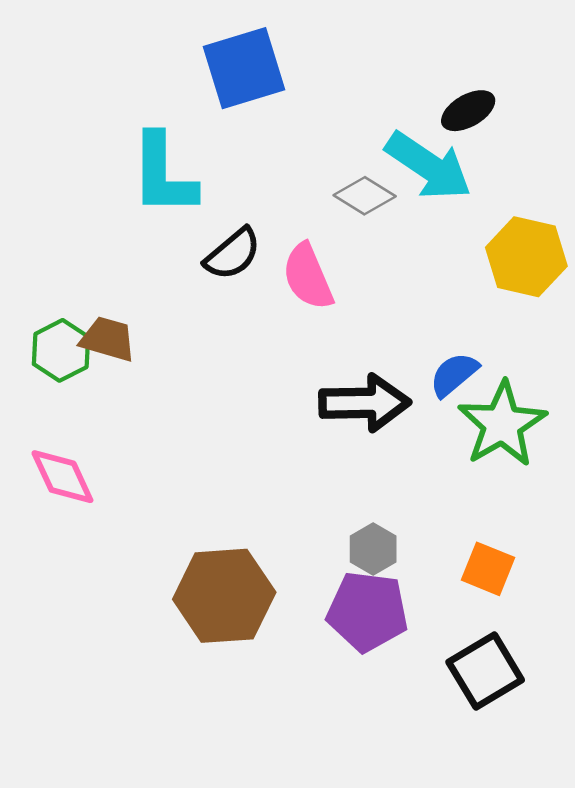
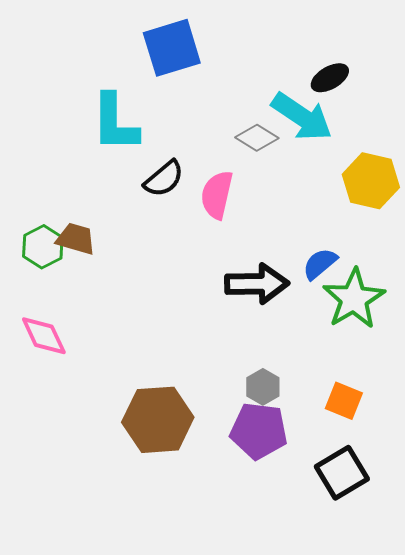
pink semicircle: (308, 277) -> (217, 195), turned 36

